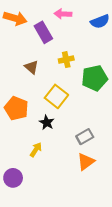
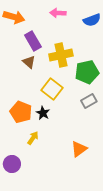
purple rectangle: (43, 32) -> (33, 41), moved
yellow cross: (66, 60) -> (61, 55), size x1.6
orange pentagon: (16, 108) -> (21, 112), moved
gray rectangle: (85, 137) -> (89, 101), moved

